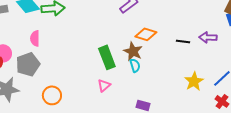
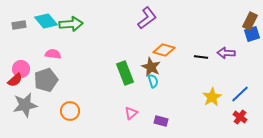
pink semicircle: (35, 38) -> (53, 54), turned 98
pink triangle: (104, 85) -> (131, 113), moved

